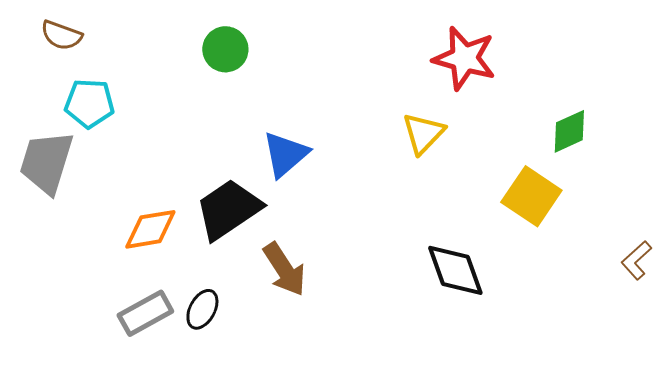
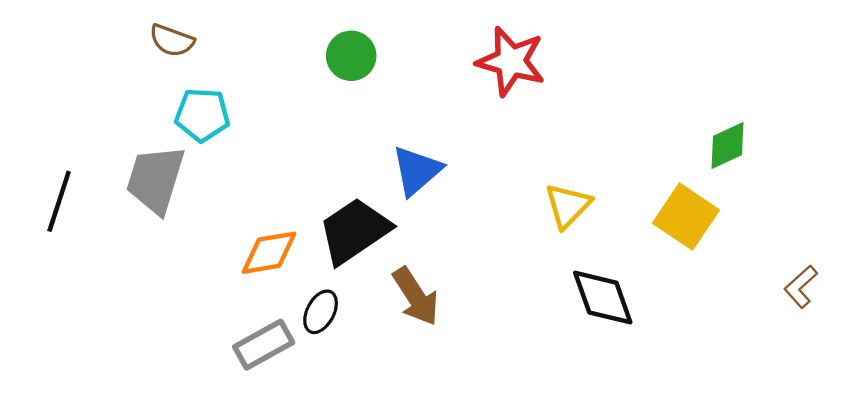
red star: (464, 58) -> (511, 61), moved
yellow triangle: (423, 133) -> (568, 206), moved
black ellipse: (202, 309) -> (321, 312), moved

